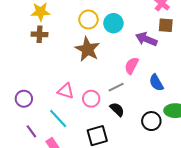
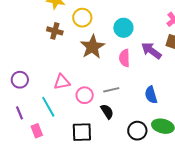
yellow circle: (88, 19) -> (82, 18), moved
brown cross: (40, 34) -> (55, 31), moved
pink semicircle: (132, 66) -> (124, 58), moved, turned -42
pink triangle: (66, 91) -> (62, 82), turned -42

